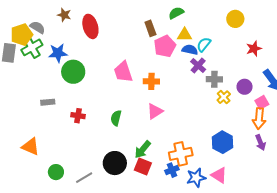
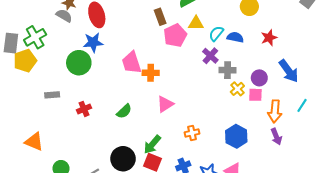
gray semicircle: (37, 27) -> (64, 16), moved
yellow pentagon: (22, 35) -> (25, 61), moved
blue semicircle: (190, 50) -> (235, 37), moved
blue star: (58, 53) -> (93, 42), moved
orange cross: (151, 81) -> (151, 73), moved
pink square: (262, 102) -> (255, 95), moved, turned 32
red cross: (78, 116) -> (84, 109), turned -32
green semicircle: (116, 118) -> (124, 111), turned -147
orange cross: (181, 154) -> (192, 133), moved, size x0.6

